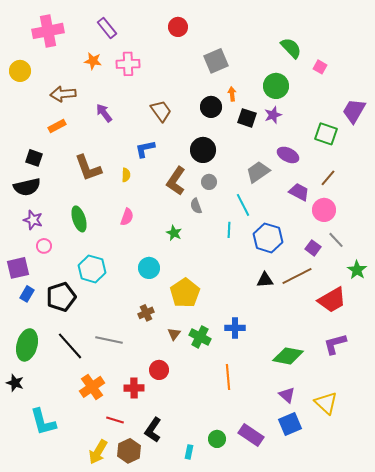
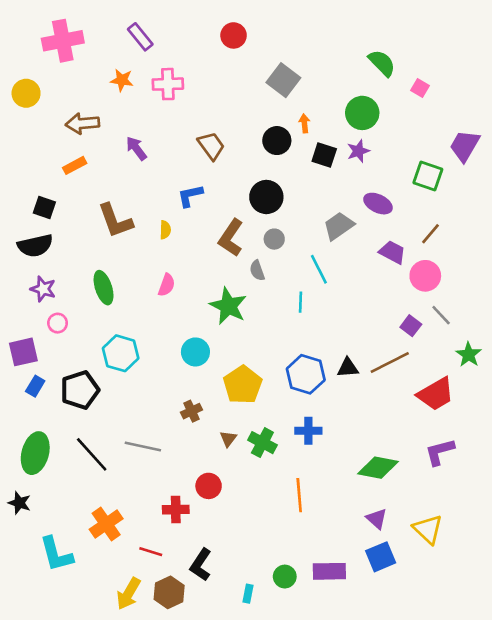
gray square: (216, 61) -> (283, 80), turned -30
green star: (174, 233) -> (228, 306), size x1.8
blue hexagon: (268, 238) -> (306, 374), moved
orange cross: (92, 387) -> (106, 524), moved
purple rectangle: (251, 435) -> (329, 571), turned -35

